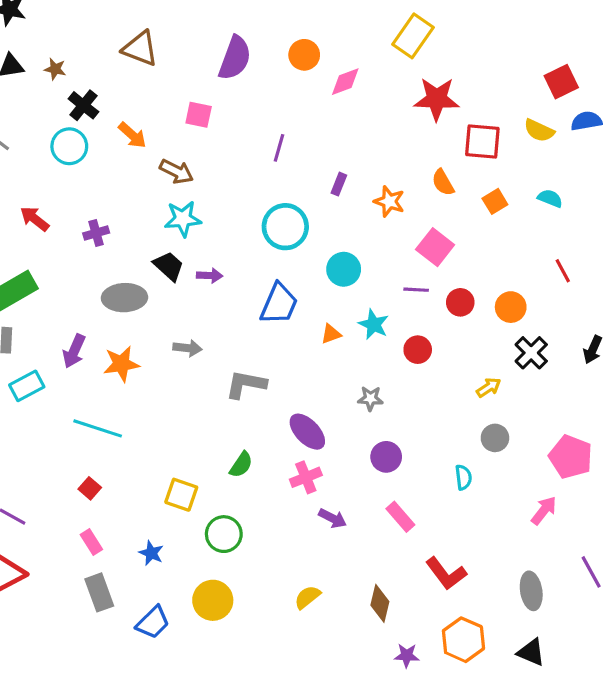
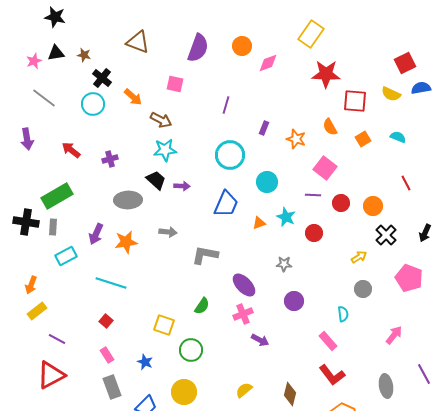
pink pentagon: (571, 457) -> (409, 278), moved
pink rectangle: (400, 517) -> (328, 341), moved

